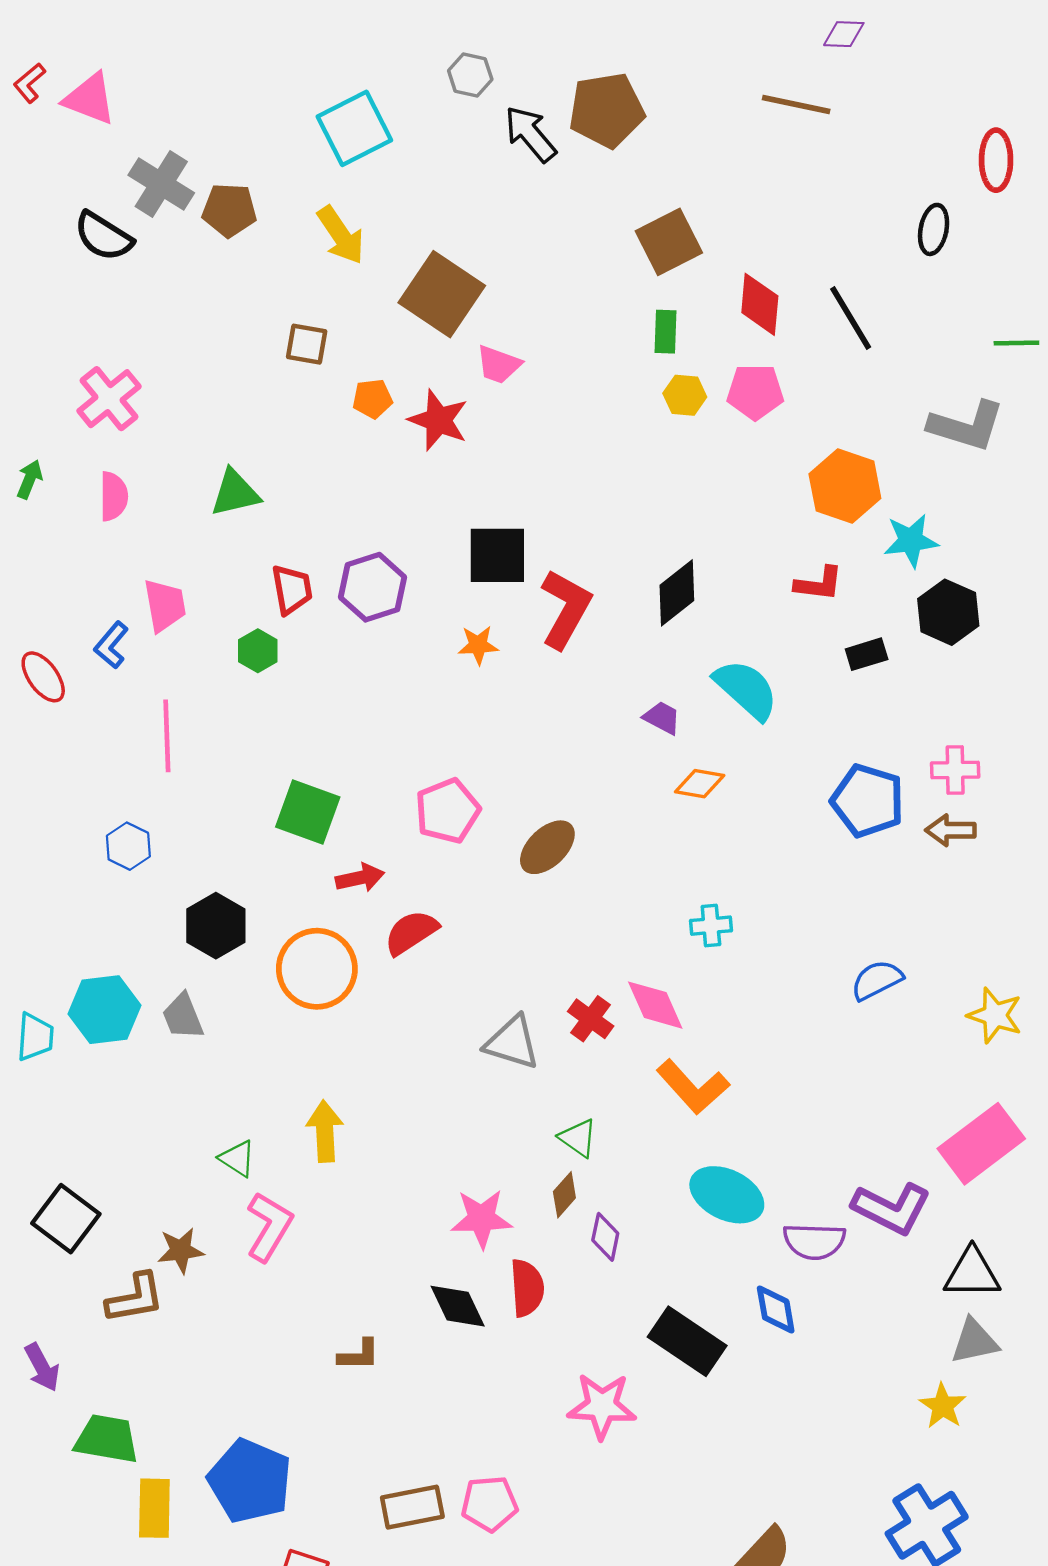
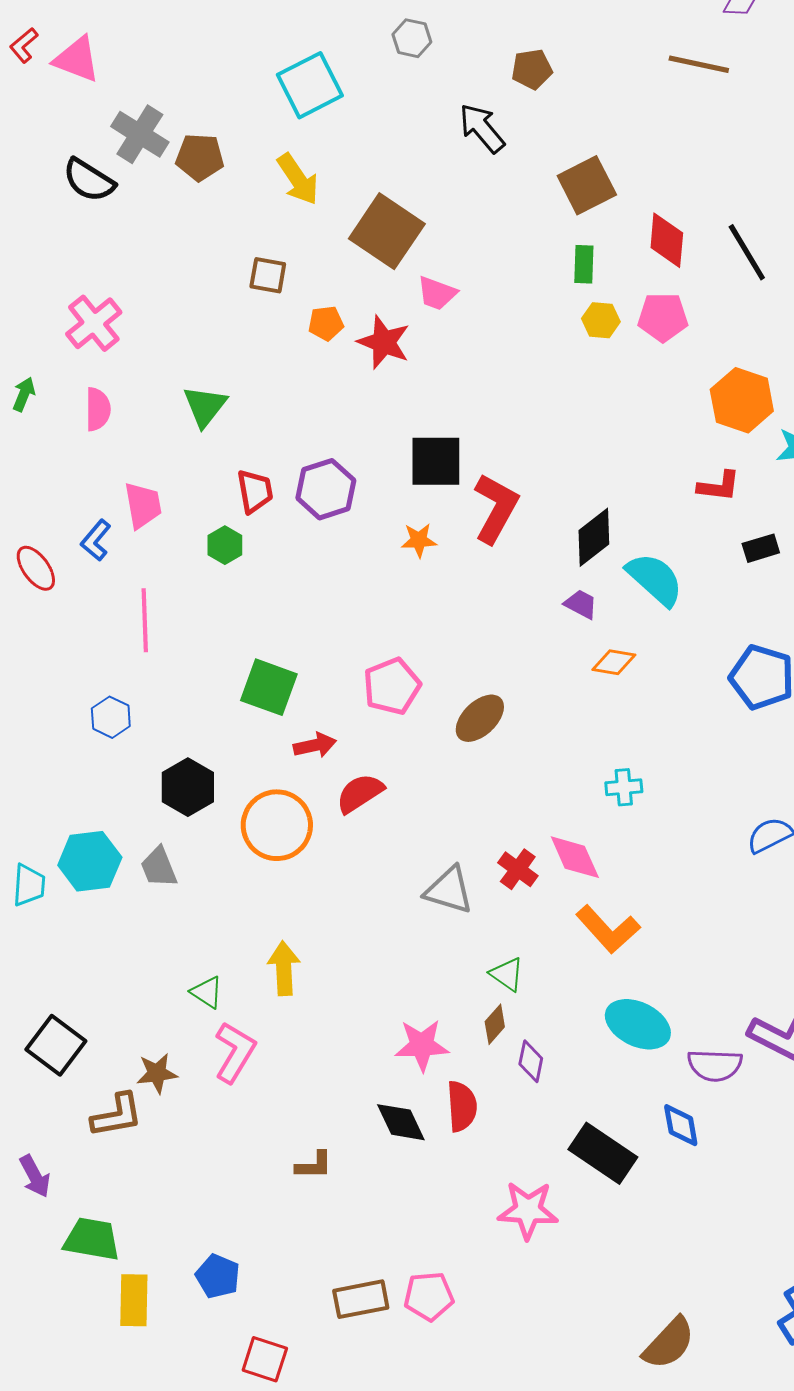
brown pentagon: (606, 110) -> (532, 69), size x0.6
black arrow: (530, 134) -> (482, 128), moved
green triangle: (235, 493) -> (205, 406), turned -39
black diamond: (677, 593) -> (594, 537), moved
blue pentagon: (250, 1481) -> (218, 1276), size x0.6

